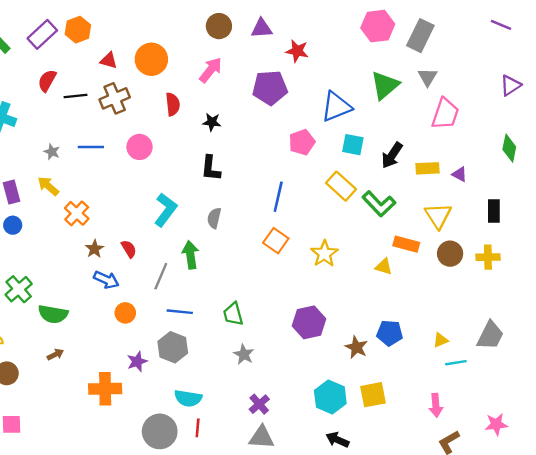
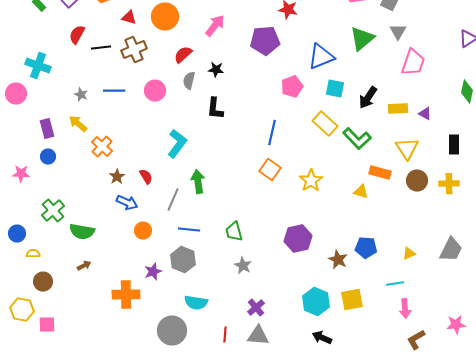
red semicircle: (173, 104) -> (183, 55), turned -126
gray semicircle: (214, 218) -> (189, 81), moved
cyan line: (456, 363) -> (395, 284), moved
red line: (198, 428) -> (225, 335), moved

